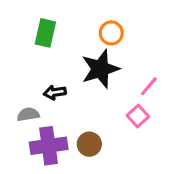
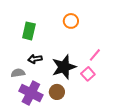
green rectangle: (45, 33) -> (29, 31), moved
black star: (100, 69) -> (64, 67), moved
purple cross: (49, 146) -> (31, 93), turned 35

